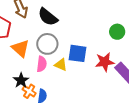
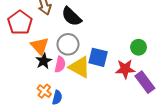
green circle: (117, 32) -> (139, 47), moved
yellow triangle: (61, 65) -> (80, 67), size x1.6
black star: (21, 80) -> (44, 61), moved

